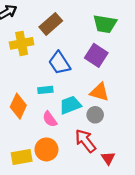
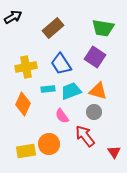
yellow cross: (22, 43) -> (26, 67), moved
cyan trapezoid: (70, 105) -> (71, 91), moved
pink semicircle: (50, 119) -> (62, 116), moved
red triangle: (108, 158) -> (114, 152), moved

